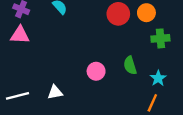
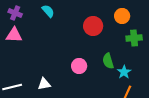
red circle: (118, 14) -> (93, 26), moved
cyan star: (158, 78) -> (124, 72), moved

